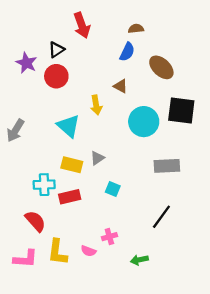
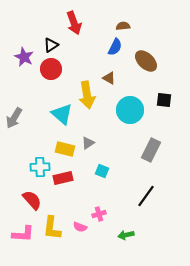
yellow arrow: (96, 105) -> (87, 95), size x1.5
black square: (181, 110) -> (164, 100), size x0.6
gray rectangle: (167, 166) -> (151, 150), turned -60

